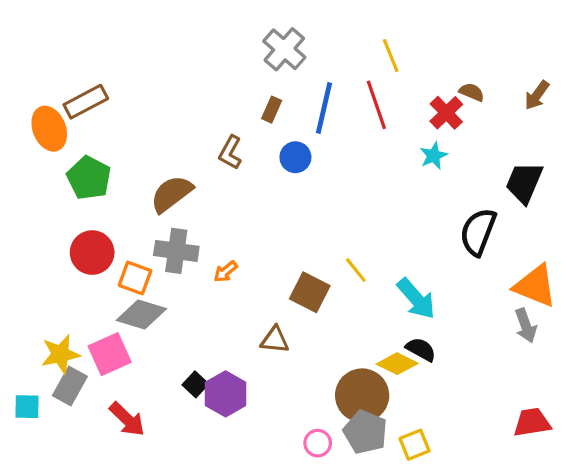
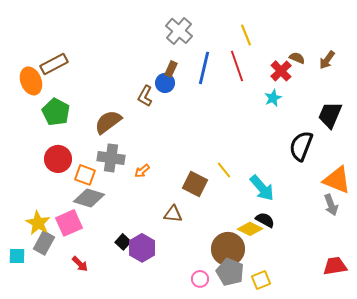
brown arrow: (537, 95) -> (327, 60), moved
blue circle: (295, 157) -> (165, 83), moved
yellow star: (60, 354) -> (38, 223), turned -30
red arrow: (127, 419) -> (80, 264), size x0.7

